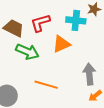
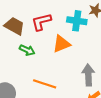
green arrow: (27, 52) -> (27, 50), size x0.7

